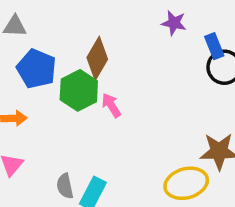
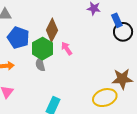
pink arrow: (111, 105) -> (67, 48), moved
gray semicircle: (65, 186) -> (40, 64), moved

